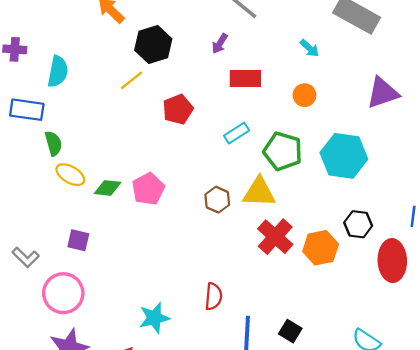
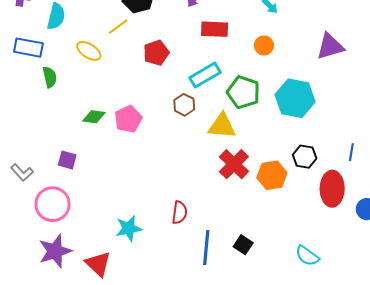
cyan rectangle: (237, 133) -> (205, 75), size x1.4
yellow ellipse: (70, 175) -> (89, 51), moved
brown hexagon: (217, 200) -> (184, 105), moved

